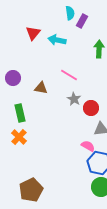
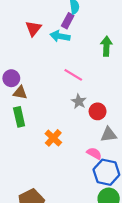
purple rectangle: (82, 21) -> (68, 21), moved
brown triangle: (41, 88) -> (20, 93), moved
orange cross: (19, 137) -> (53, 138), moved

